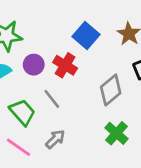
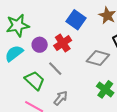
red cross: (65, 65) -> (63, 43), turned 30
gray diamond: (111, 90) -> (98, 58), turned 60

